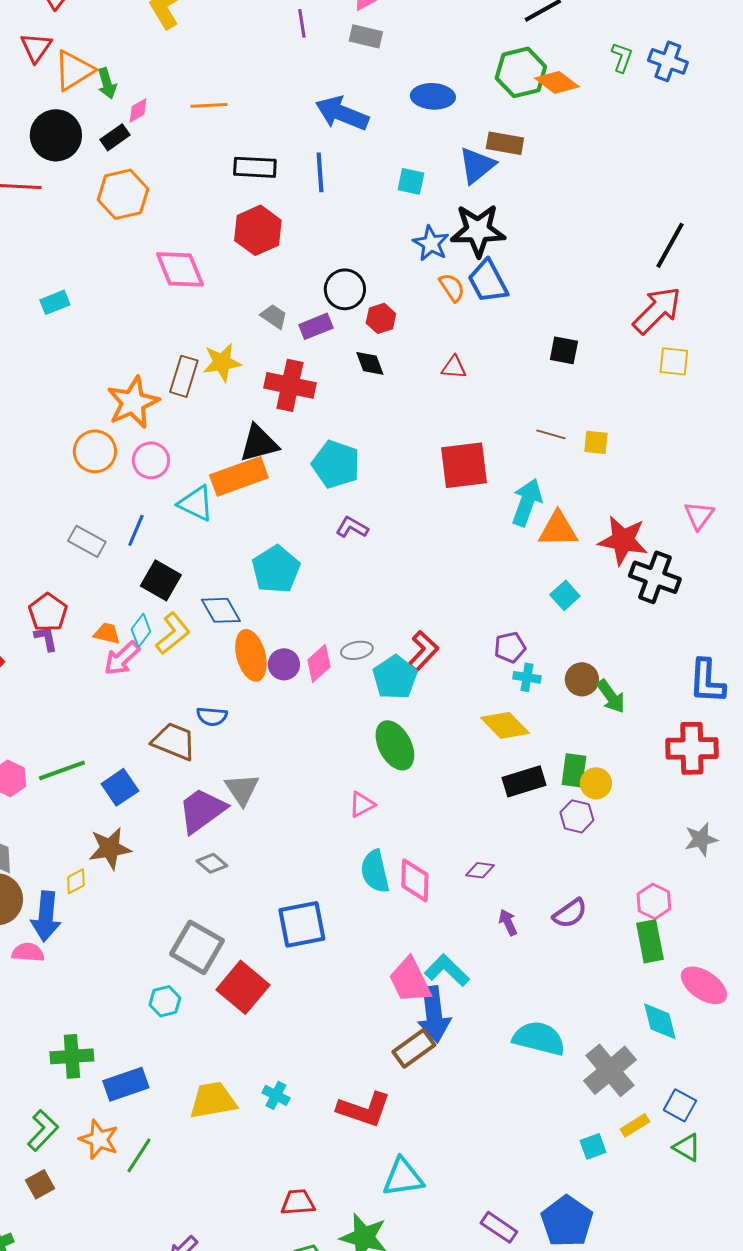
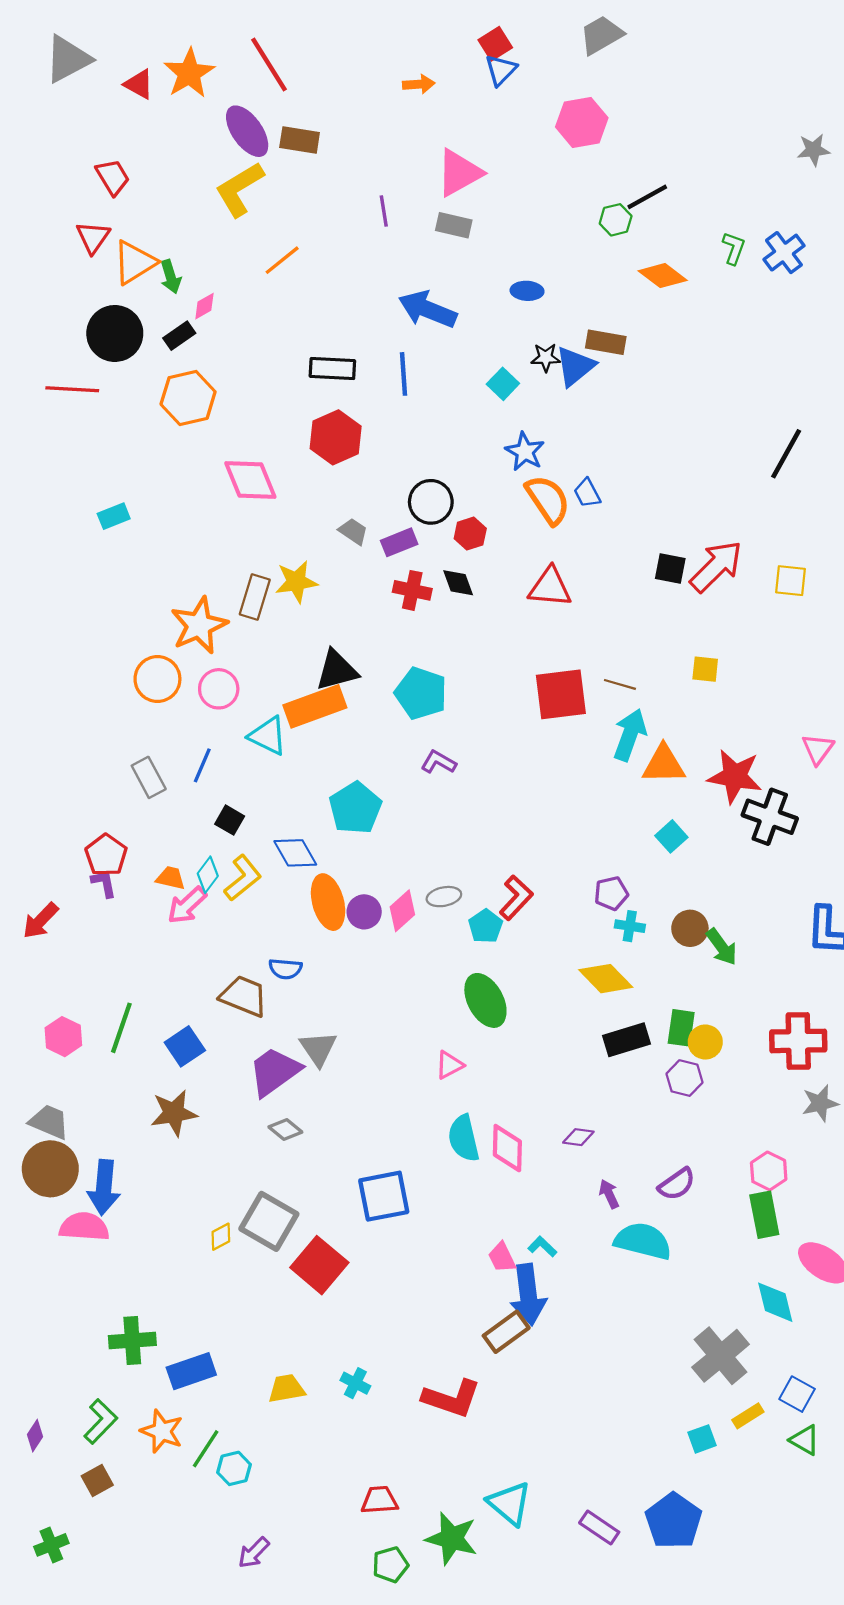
blue cross: (668, 61) -> (784, 253), turned 33
green hexagon: (521, 72) -> (616, 220), moved, size x0.6
blue ellipse: (433, 96) -> (527, 291), size x0.7
orange line: (209, 105) -> (282, 260), moved, turned -36
cyan square: (411, 181) -> (503, 384), turned 32
black star: (478, 230) -> (546, 358), moved, size x0.5
blue trapezoid: (488, 281) -> (587, 493), size x0.6
orange semicircle: (452, 287) -> (548, 500), size x1.6
red arrow: (657, 310) -> (716, 566), moved
red triangle: (454, 367) -> (550, 587), size x1.6
red cross: (290, 385) -> (412, 590), moved, size x0.7
brown line: (551, 434) -> (620, 684), moved
gray rectangle: (87, 541) -> (149, 777), turned 33
black square: (161, 580) -> (230, 820), size x0.7
cyan pentagon: (395, 677) -> (485, 926), size x0.7
red cross: (692, 748) -> (798, 1041), moved
green line: (62, 770) -> (121, 1028), turned -51
yellow diamond: (76, 881) -> (221, 1237), moved
pink semicircle: (28, 952) -> (84, 1227), size x1.4
cyan L-shape: (447, 970) -> (542, 1246), size x0.6
pink trapezoid: (410, 980) -> (502, 1257), size x0.6
cyan hexagon: (165, 1001) -> (234, 1468), moved
cyan semicircle: (539, 1038) -> (643, 1241), moved
yellow trapezoid: (213, 1100) -> (286, 1389), size x0.7
cyan triangle: (403, 1177) -> (510, 1503), moved, turned 48

